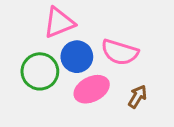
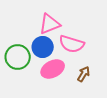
pink triangle: (59, 23) -> (50, 24), moved

